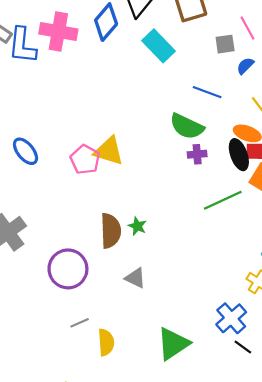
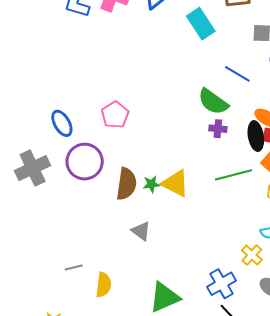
blue ellipse: (26, 151) -> (62, 123), moved
yellow triangle: (109, 151) -> (175, 183), moved
green star: (137, 226) -> (151, 184), turned 30
purple circle: (68, 269) -> (85, 162), moved
gray line: (80, 323) -> (74, 267), moved

